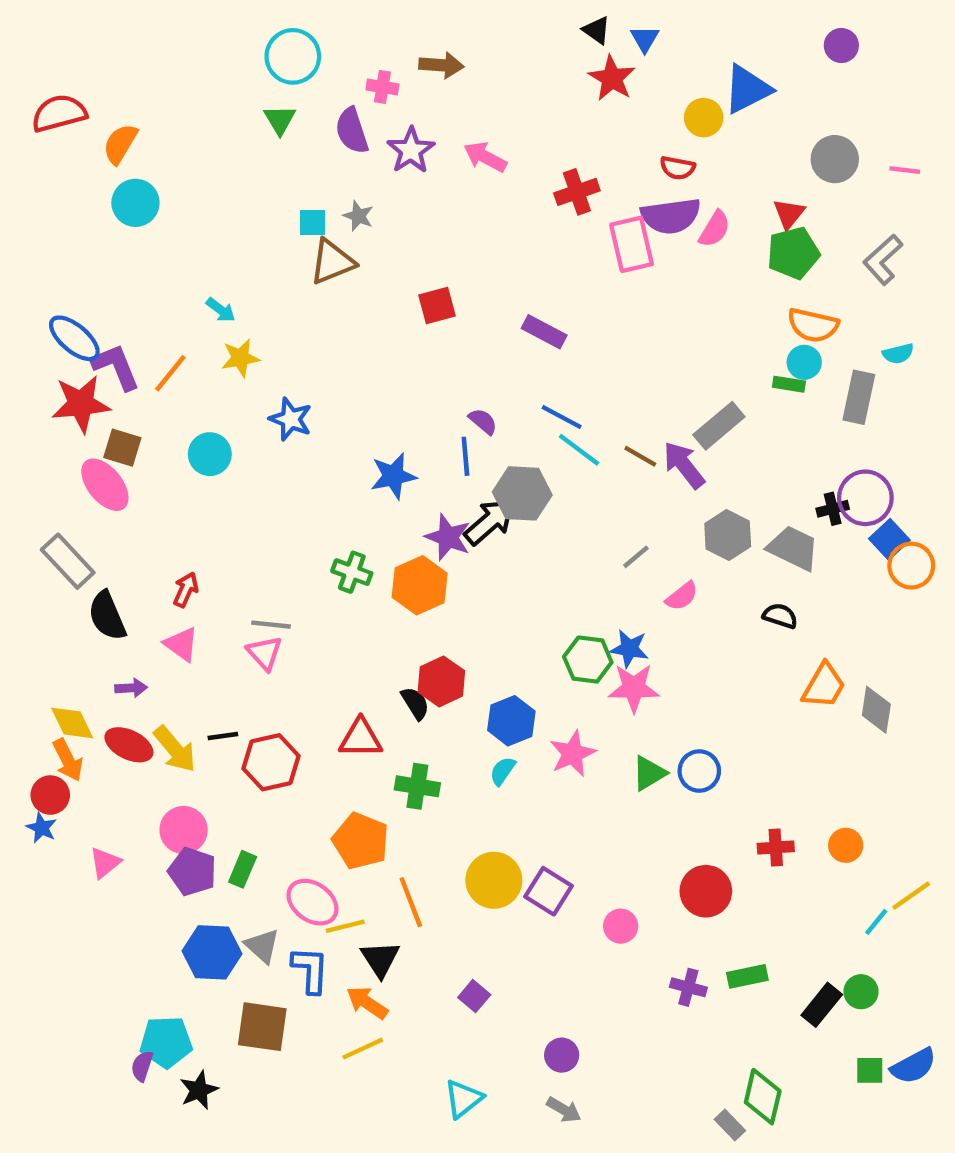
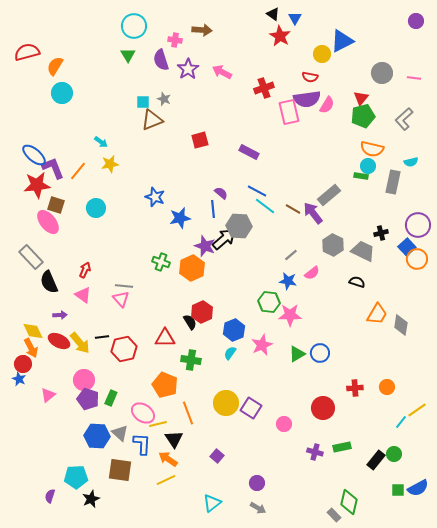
purple circle: (841, 45) -> (416, 21), moved
blue star: (291, 419) -> (155, 197), moved
purple circle: (865, 498) -> (418, 225), moved
blue star: (629, 649) -> (288, 281), moved
purple semicircle: (142, 1066) -> (50, 496), moved

